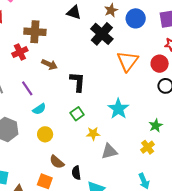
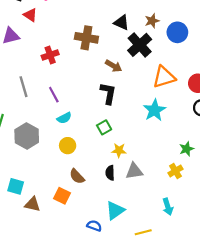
black triangle: (74, 13) -> (121, 23), moved
brown cross: (35, 32) -> (86, 38), moved
orange triangle: (128, 61) -> (164, 77), turned 30
brown arrow: (49, 64) -> (114, 66), moved
cyan star: (118, 109) -> (154, 110), moved
black semicircle: (76, 173) -> (110, 173), moved

